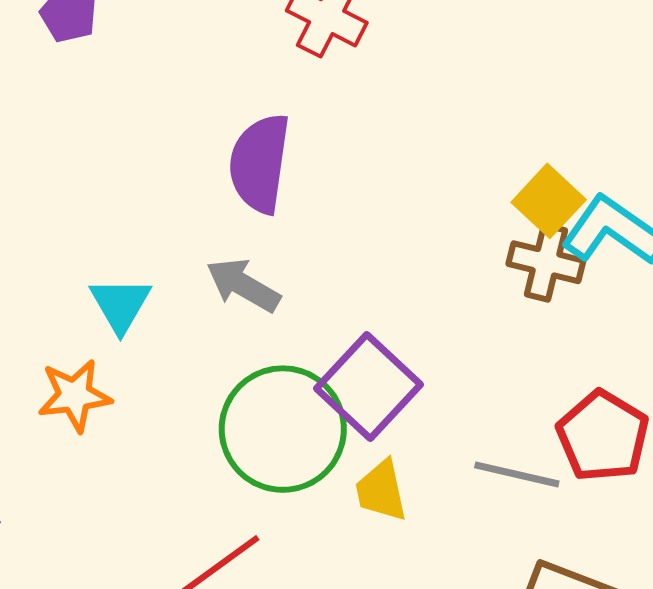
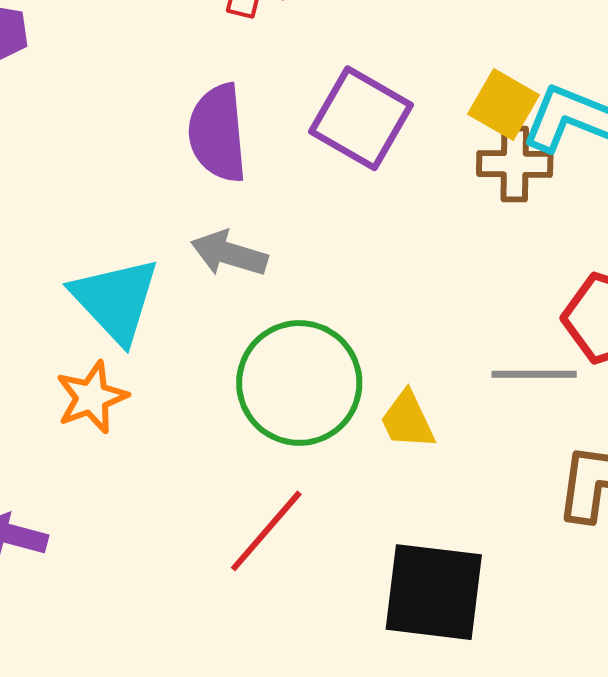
cyan triangle: (120, 305) -> (115, 300), size x1.5
purple square: (369, 387) -> (361, 118), moved

